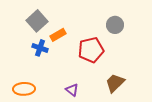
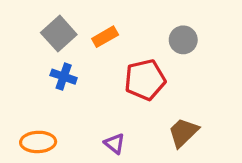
orange rectangle: (58, 35) -> (105, 37), moved

